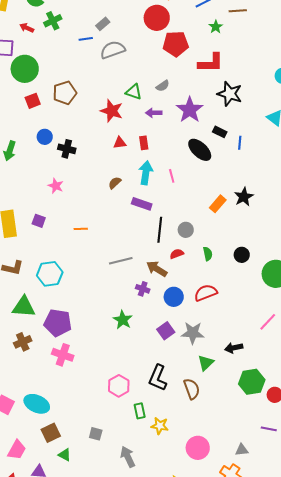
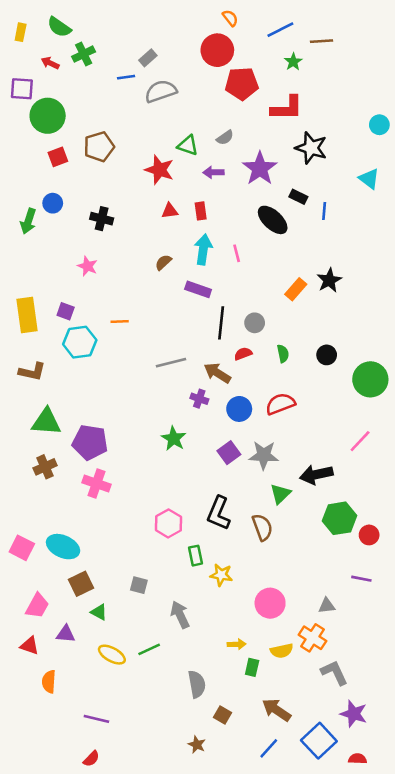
blue circle: (45, 137) -> (53, 203), moved
cyan hexagon: (50, 274) -> (80, 342), moved
black arrow: (234, 348) -> (316, 475), size x1.4

